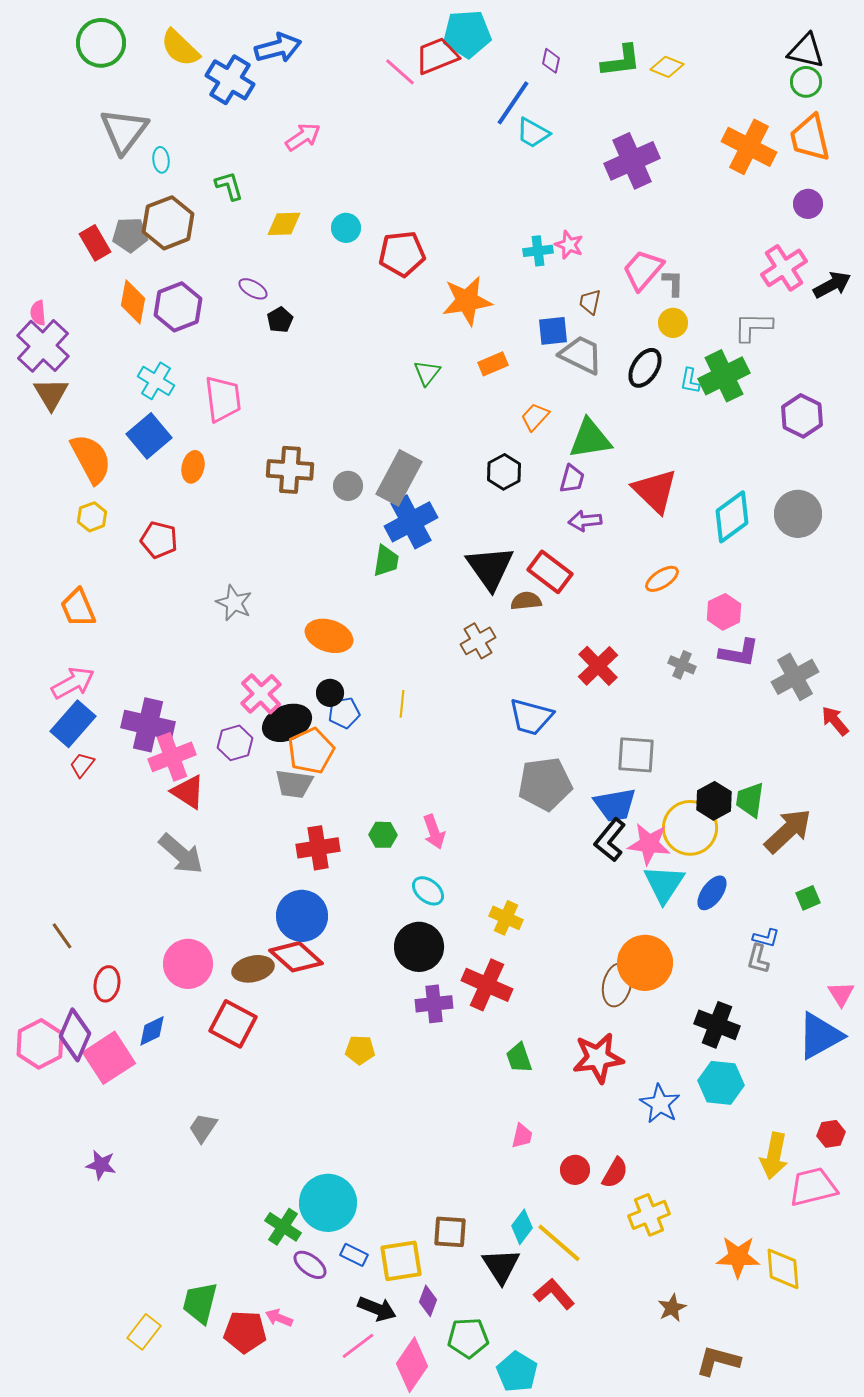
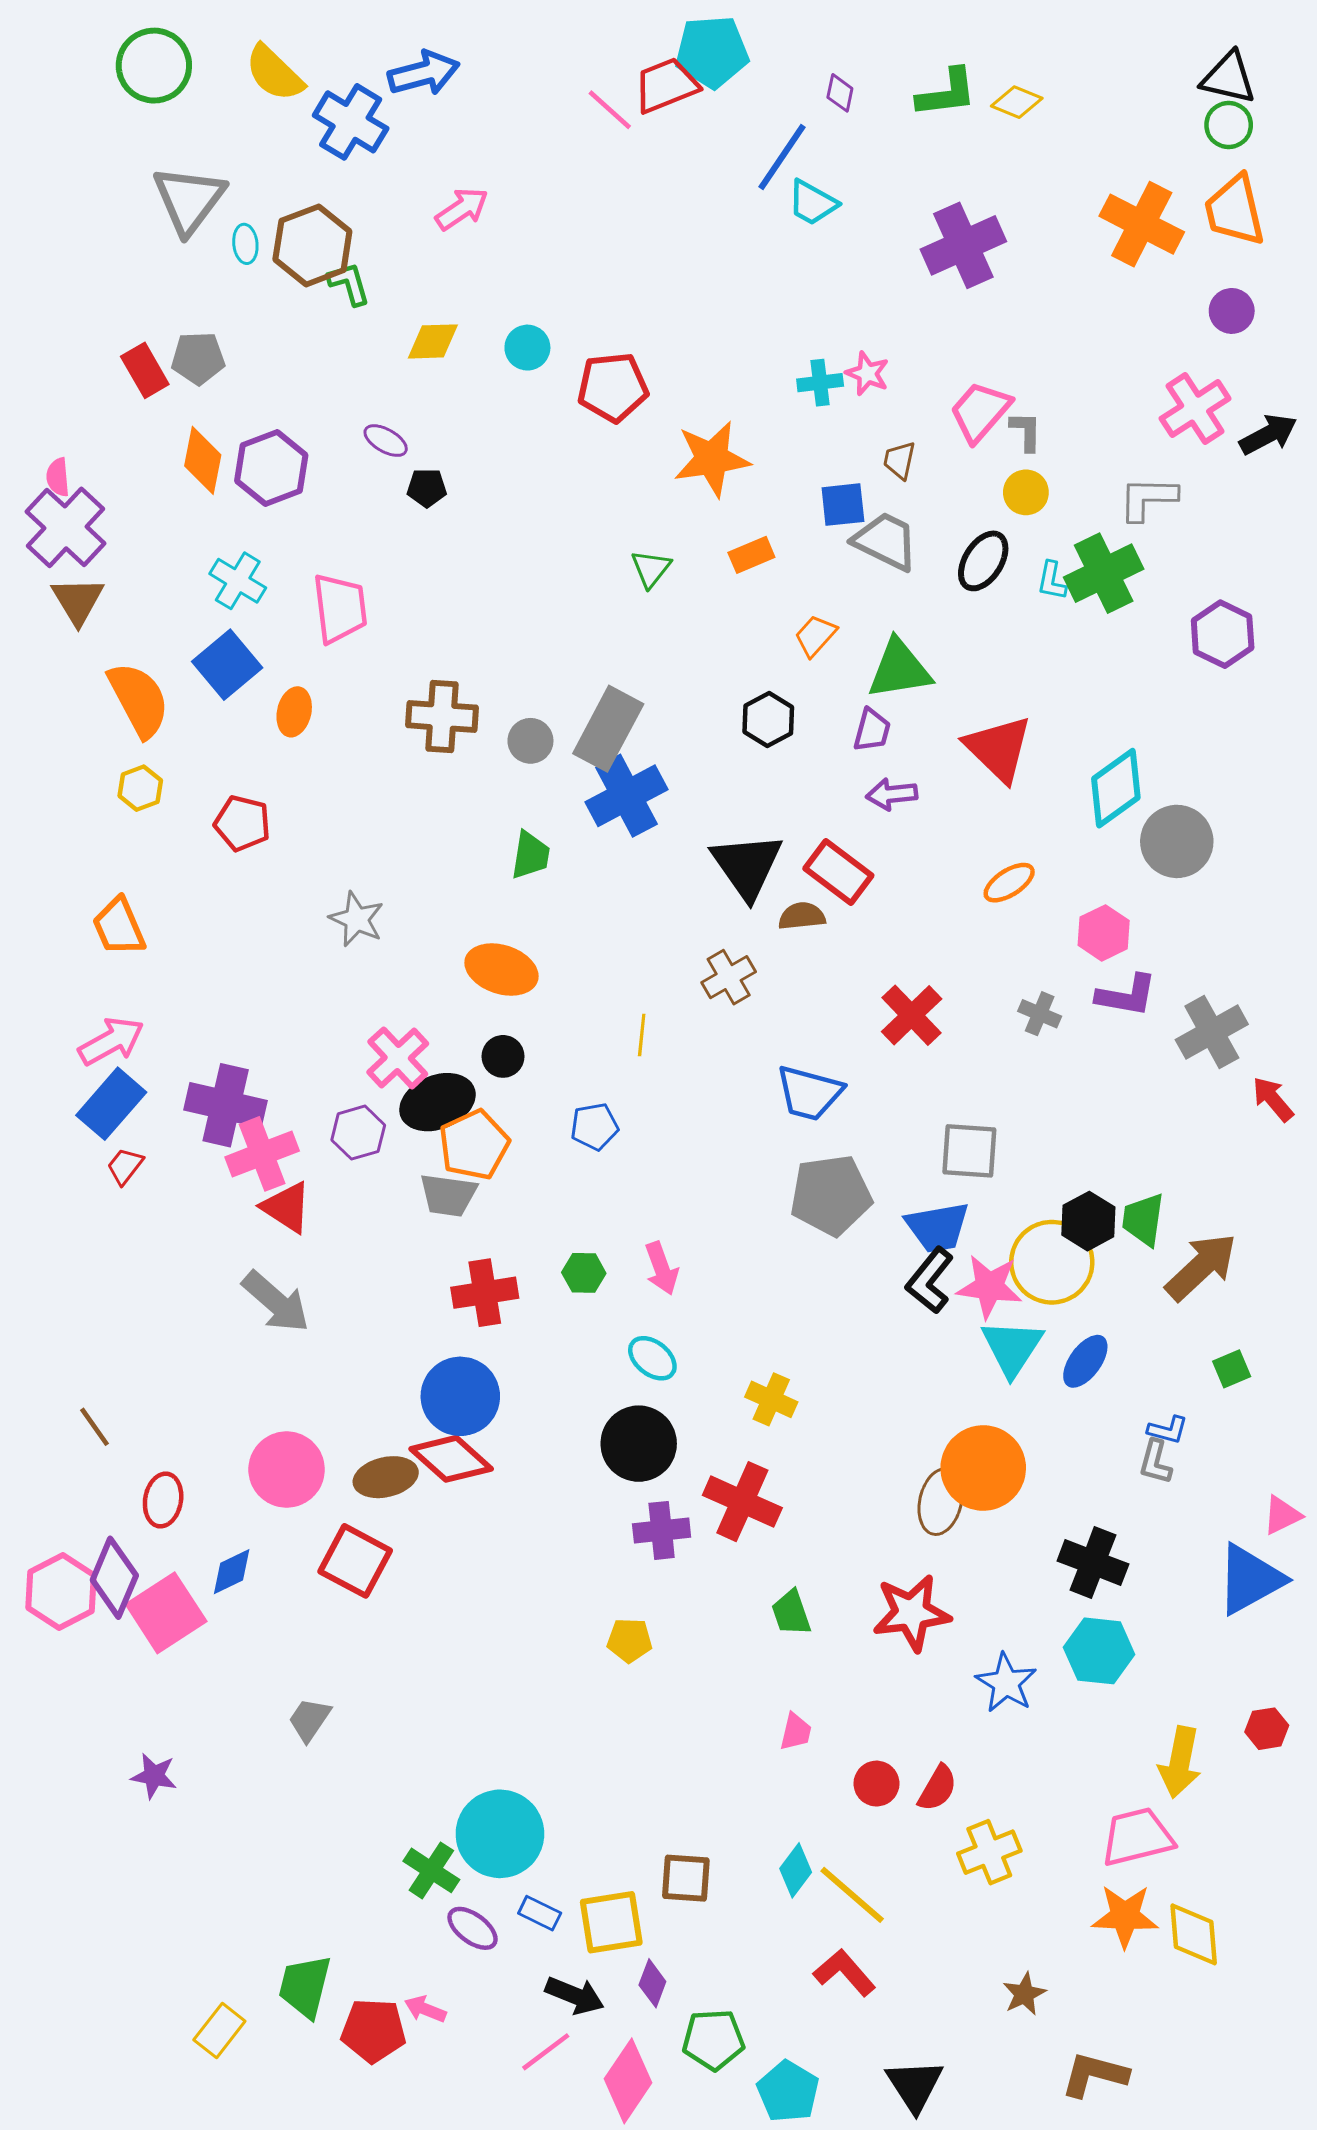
brown hexagon: (168, 223) -> (312, 245), moved
black pentagon: (280, 320) -> (427, 488), turned 30
gray circle: (798, 514) -> (1177, 841), moved
green trapezoid: (386, 561) -> (530, 855), moved
yellow line: (402, 704) -> (642, 1035), moved
blue pentagon: (344, 713) -> (594, 1127), moved
pink triangle: (841, 994) -> (1282, 1515), turned 36
yellow pentagon: (360, 1050) -> (630, 1640), moved
pink trapezoid: (813, 1187) -> (1137, 1837), moved
black triangle: (501, 1266) -> (915, 2085), moved

